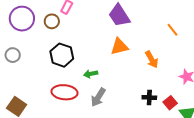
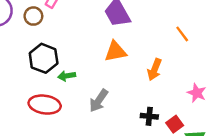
orange arrow: (152, 60) -> (155, 69), turned 48
green arrow: (91, 74) -> (67, 76), moved
gray arrow: (98, 97) -> (99, 101), moved

